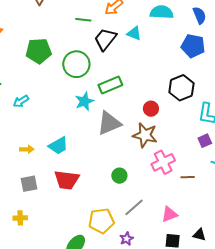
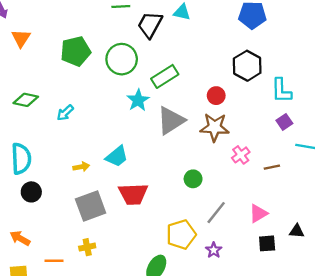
pink cross: (163, 162) -> (241, 155), size x0.7
gray square: (29, 184) -> (91, 206), size x1.5

